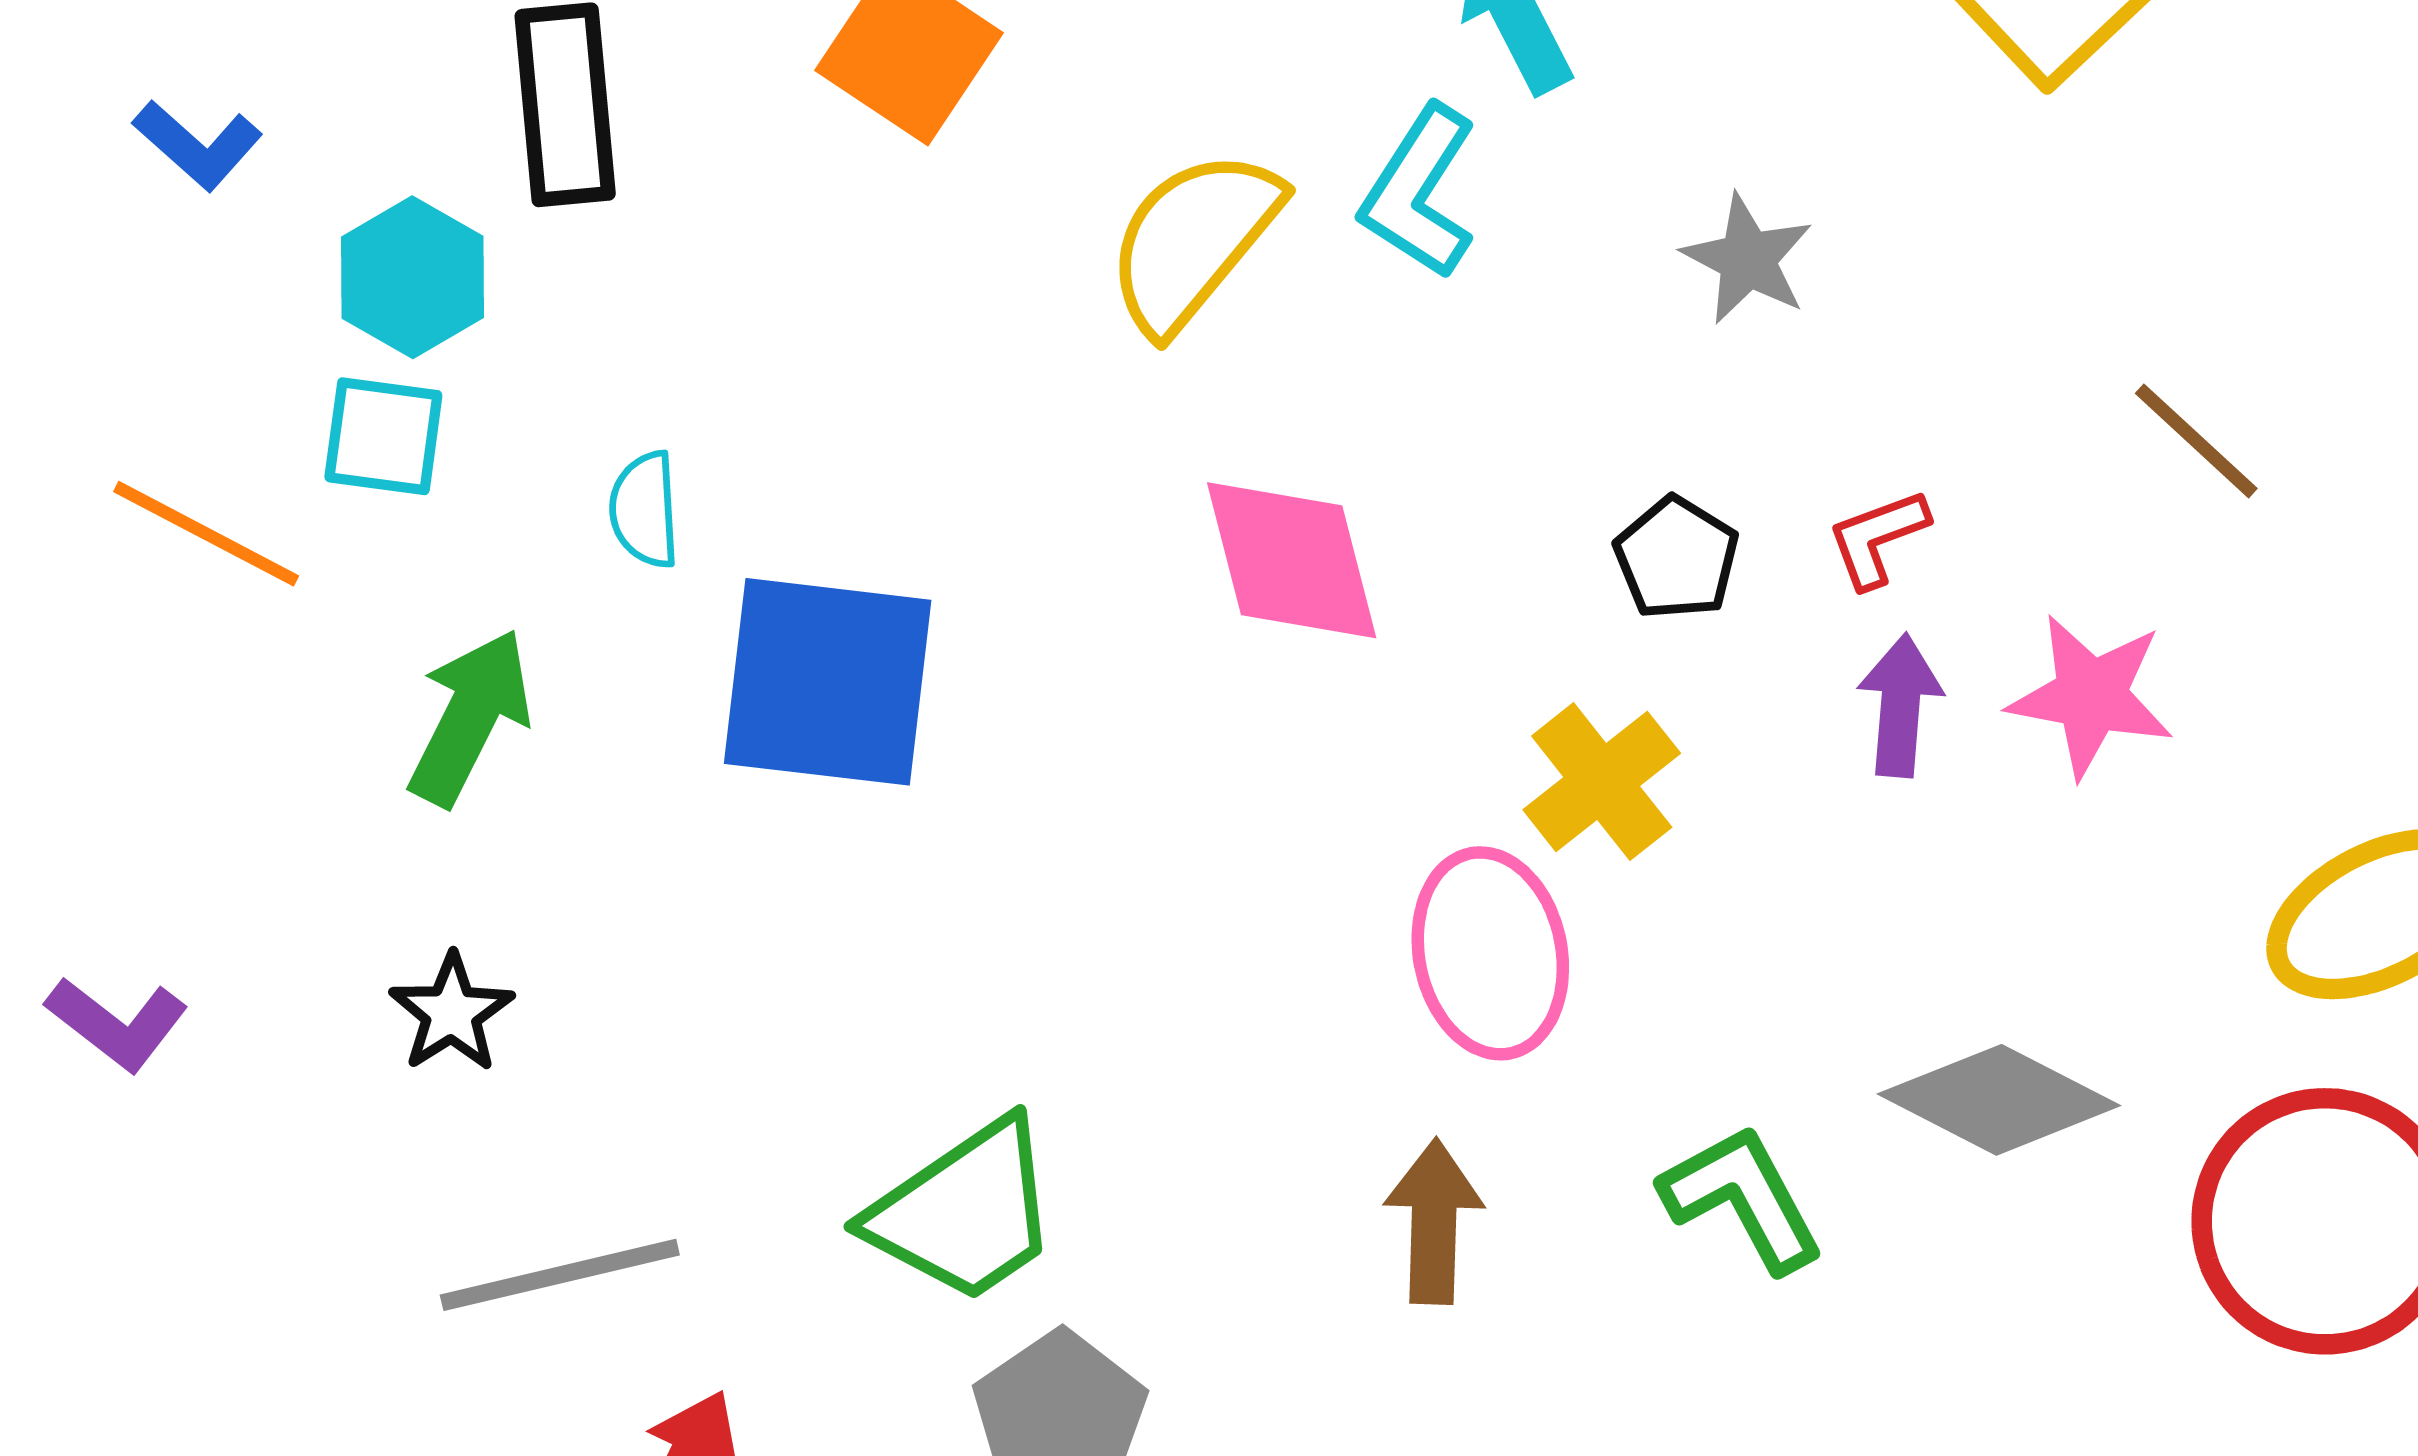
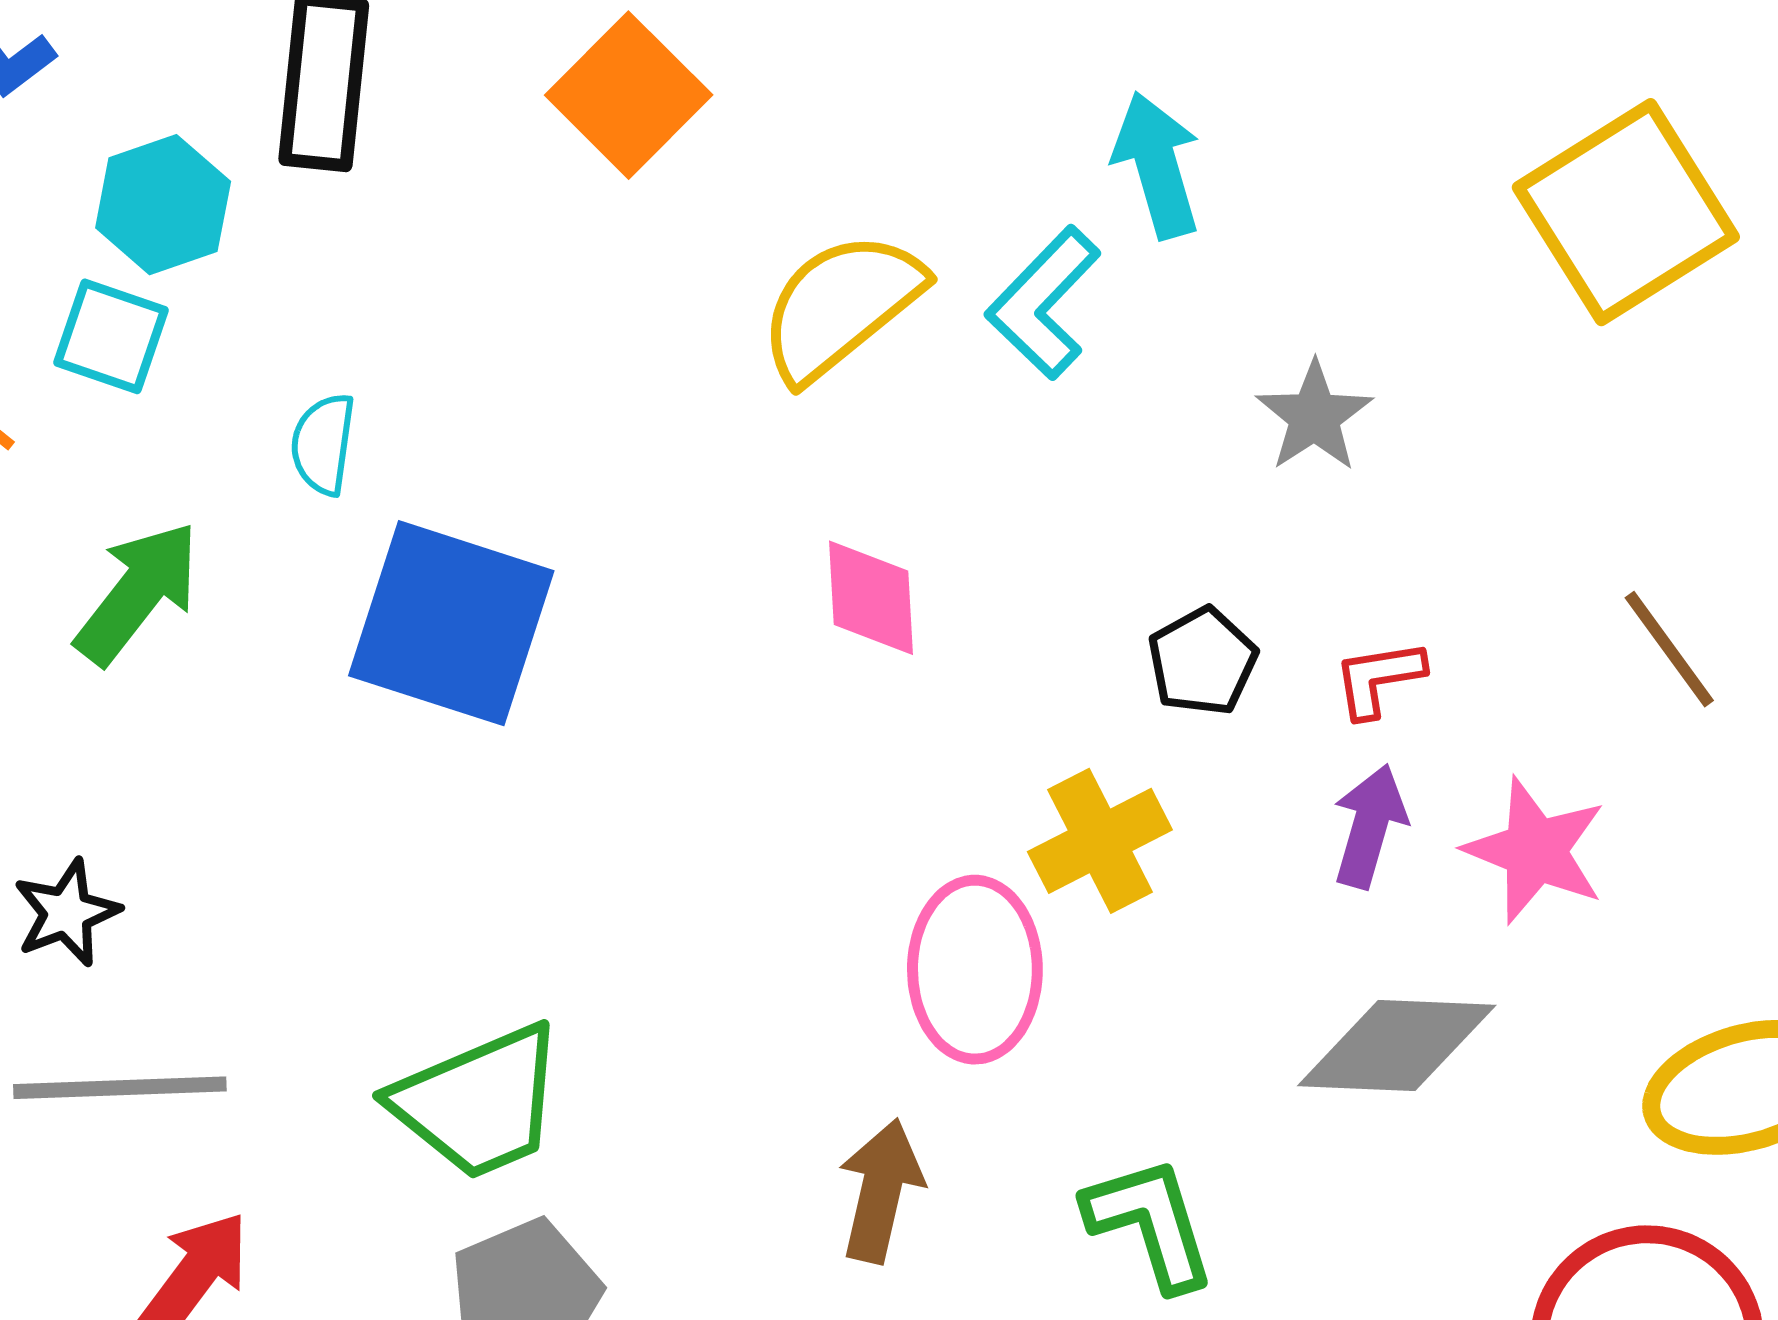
pink diamond: (1292, 560) -> (871, 598), size x0.7
black star: (451, 1013) -> (67, 913), moved
gray diamond: (1999, 1100) -> (1397, 1045), moved, turned -36

